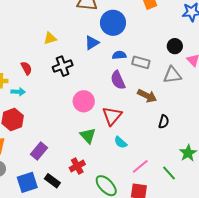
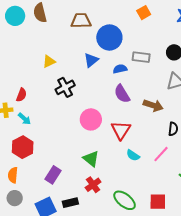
gray rectangle: (141, 62) -> (141, 57), moved
red semicircle: (26, 68) -> (21, 95), moved, turned 56
cyan arrow: (18, 92) -> (24, 119), turned 48
green triangle: (88, 136) -> (91, 159), moved
pink line: (140, 166) -> (161, 154), moved
black rectangle: (52, 181) -> (70, 203), turned -42

